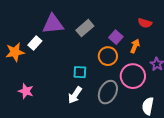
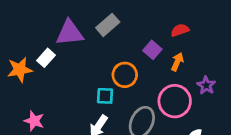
red semicircle: (145, 23) -> (180, 30), moved, turned 144
gray rectangle: (85, 28) -> (108, 25), moved
orange circle: (108, 56) -> (125, 75), moved

